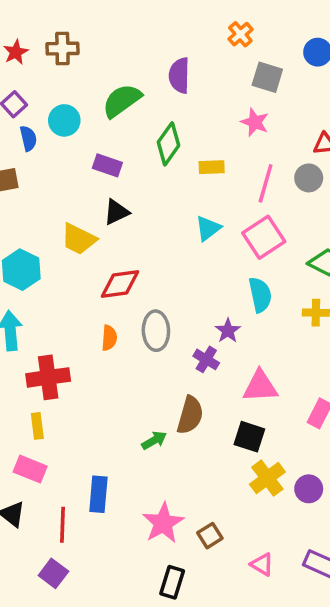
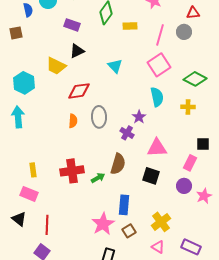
cyan triangle: (208, 228) -> (115, 66), moved, turned -35
red cross: (48, 377) -> (72, 171), moved
yellow cross: (267, 478) -> (161, 222), moved
purple circle: (309, 489) -> (184, 186), moved
blue rectangle: (98, 494) -> (124, 205), moved

